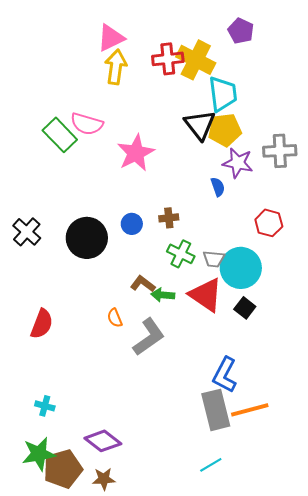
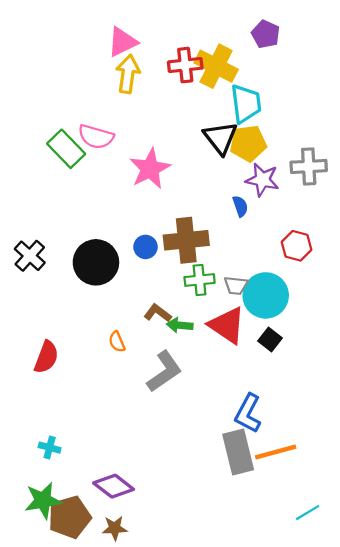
brown cross: (169, 218) -> (186, 240), size x2.0
green cross: (181, 254) -> (200, 280), turned -32
orange semicircle: (115, 318) -> (117, 342), moved
cyan line: (211, 465) -> (308, 513), moved

